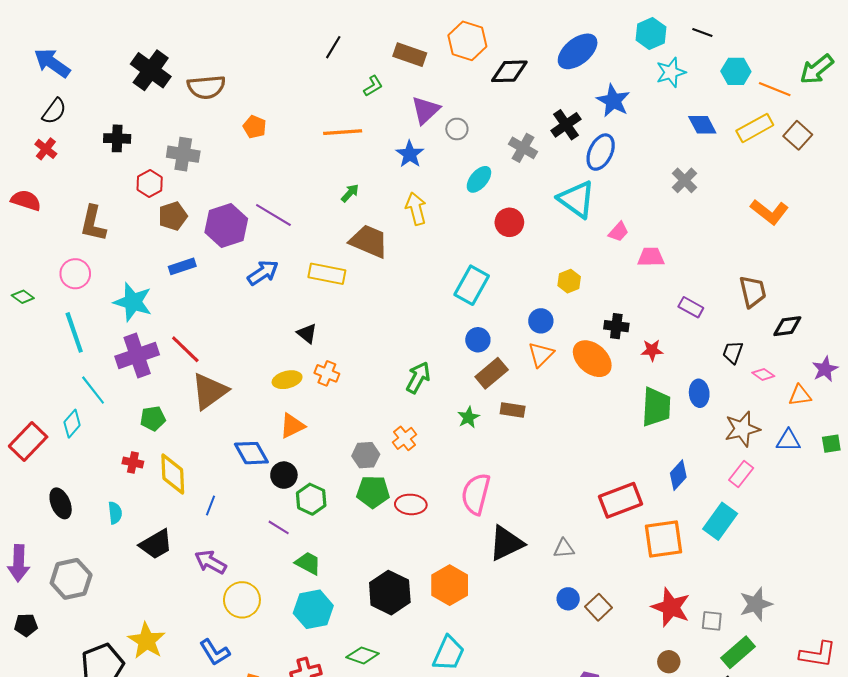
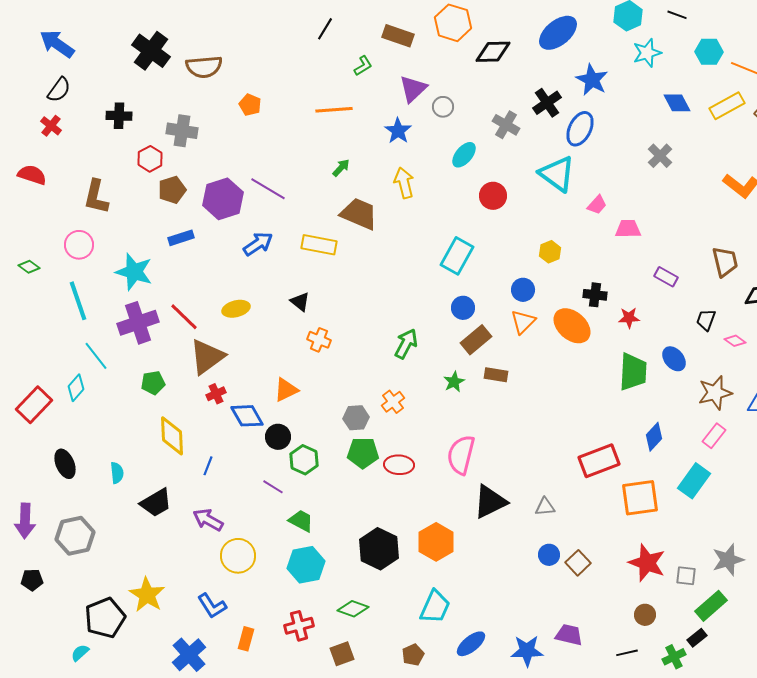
yellow ellipse: (287, 380) -> (236, 309), moved
blue ellipse: (699, 393) -> (674, 359), turned -35
red cross: (133, 462) -> (216, 394), moved, turned -36

